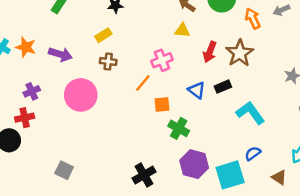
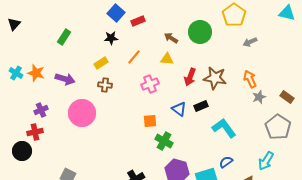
orange arrow: (253, 18) -> (250, 79), moved
brown star: (240, 53) -> (215, 78), turned -30
orange line: (143, 83) -> (134, 57), moved

